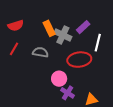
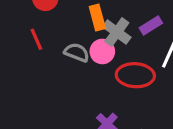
red line: (14, 49) -> (36, 39), turned -64
pink circle: (59, 79) -> (102, 52), moved

